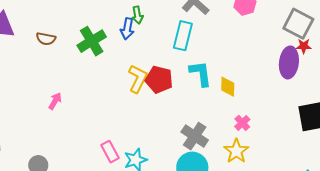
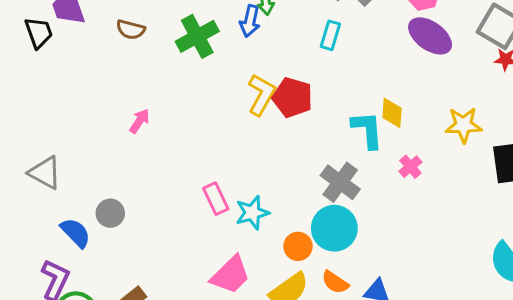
cyan rectangle: (183, 36) -> (330, 35), size x0.7
purple ellipse: (289, 62) -> (430, 36), moved, turned -64
cyan L-shape: (201, 73) -> (367, 130), moved
yellow star: (236, 151) -> (464, 125), moved, turned 30

